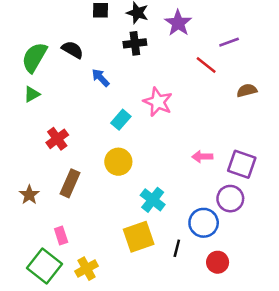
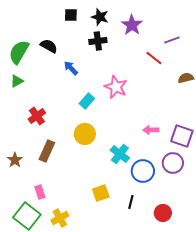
cyan cross: (153, 200) -> (120, 154), moved
blue circle: (204, 223) -> (143, 171), moved
yellow square: (139, 237) -> (101, 193), size x0.7

